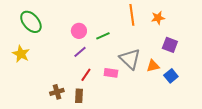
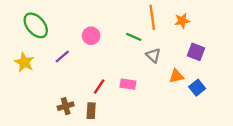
green line: (103, 36) -> (134, 37), moved, turned 48
purple line: (80, 52) -> (62, 56), moved
gray triangle: (130, 59) -> (153, 55), moved, size x0.6

